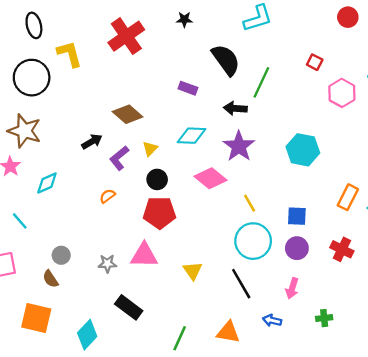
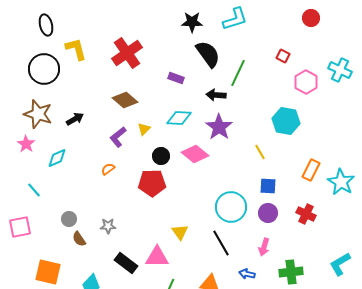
black star: (184, 20) -> (192, 22), moved, size x1.5
red cross: (126, 36) -> (127, 53), moved
black arrow: (92, 142) -> (75, 119), moved
cyan hexagon: (303, 150) -> (286, 121), moved
black circle: (157, 179) -> (161, 156), moved
yellow line: (250, 203) -> (260, 152), moved
pink triangle: (144, 255) -> (157, 257), moved
brown semicircle: (51, 279) -> (79, 239), moved
green cross: (324, 318) -> (291, 272), size x1.6

